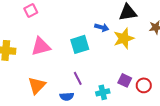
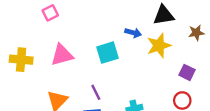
purple line: (78, 78) -> (96, 92), moved
purple square: (125, 80) -> (187, 72), moved

